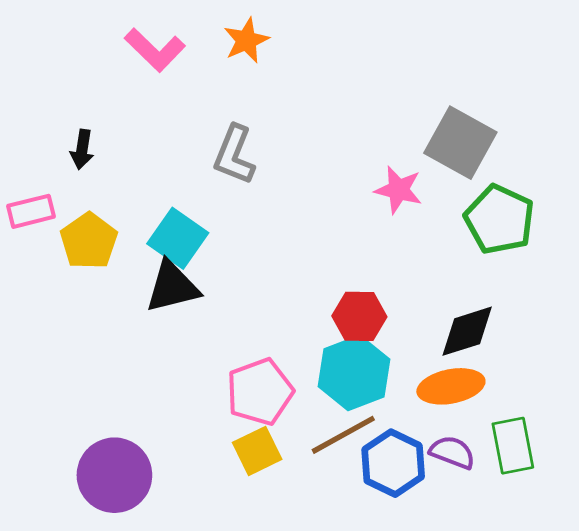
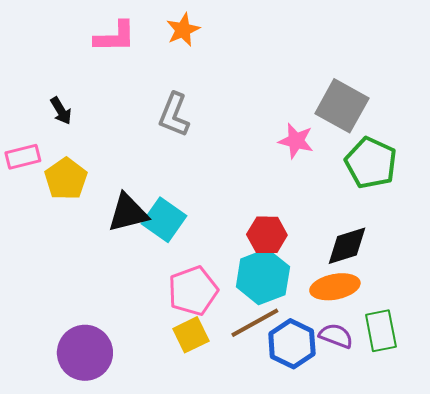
pink L-shape: (155, 50) -> (115, 37), turned -45
black arrow: (82, 149) -> (61, 111), turned -40
cyan square: (178, 238) -> (164, 220), moved

